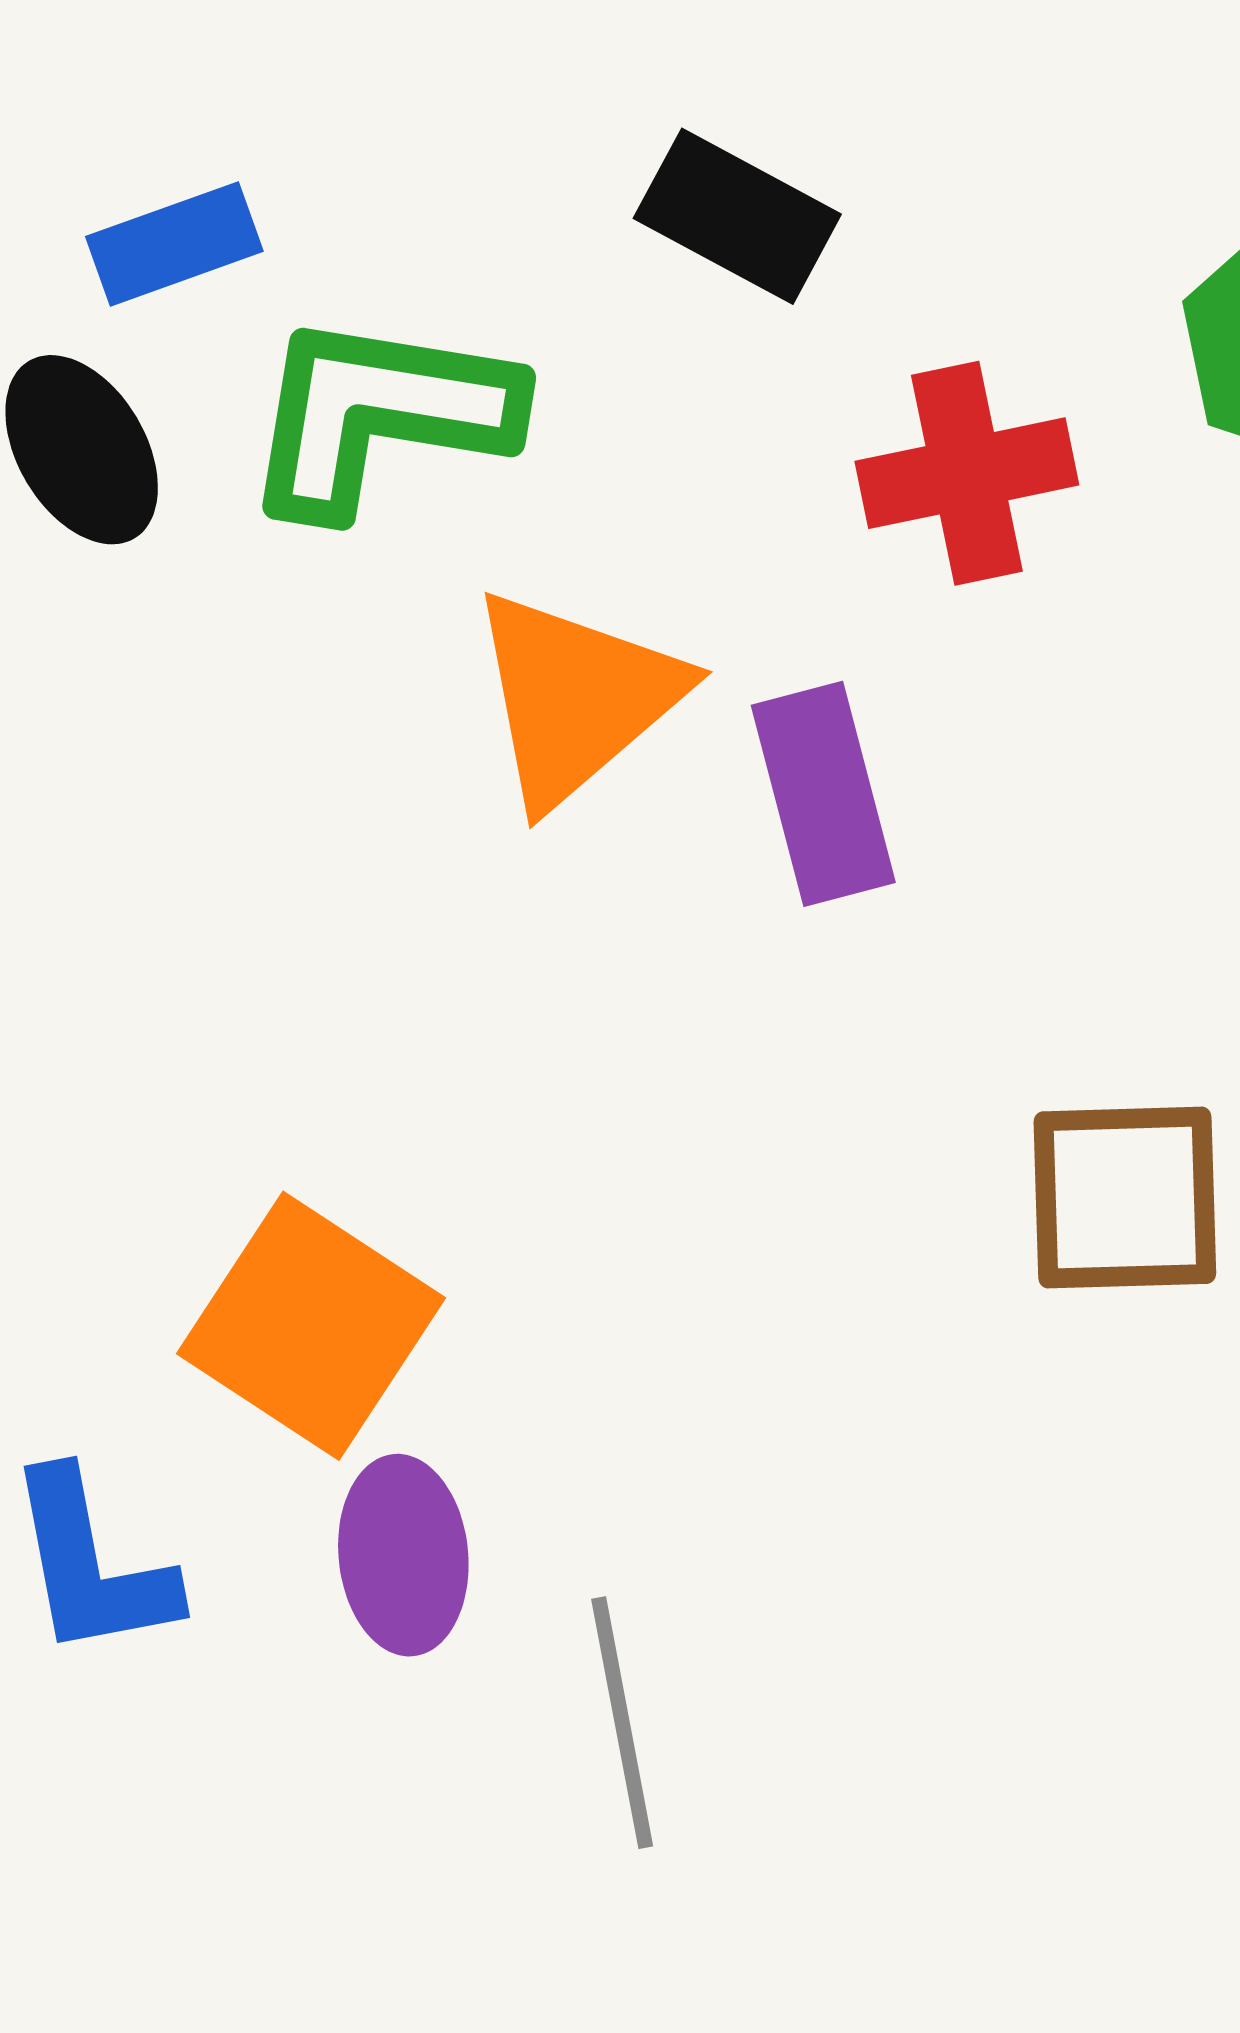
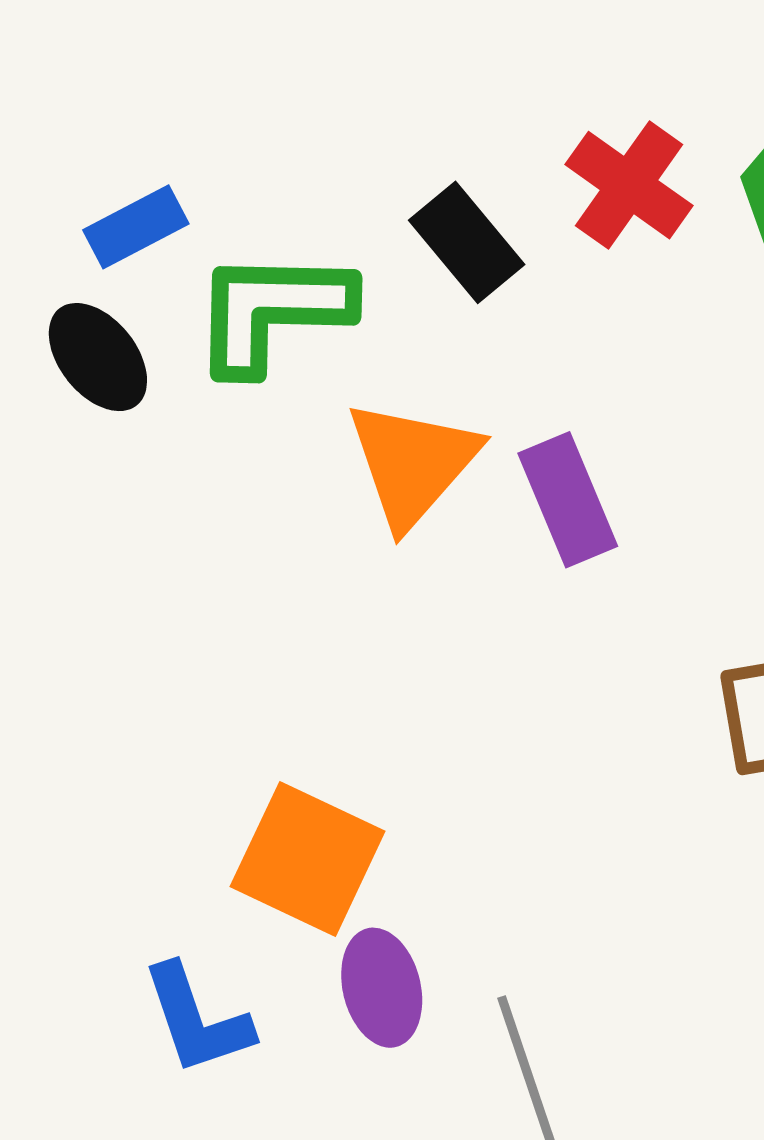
black rectangle: (737, 216) -> (467, 242), moved, turned 30
red cross: (967, 473) -> (629, 185), moved, turned -35

